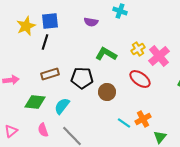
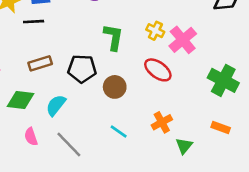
black line: (45, 42) -> (34, 22), turned 70
yellow cross: (138, 49) -> (155, 31), turned -32
green L-shape: (106, 54) -> (113, 37), turned 70
cyan line: (124, 123) -> (119, 131), moved

